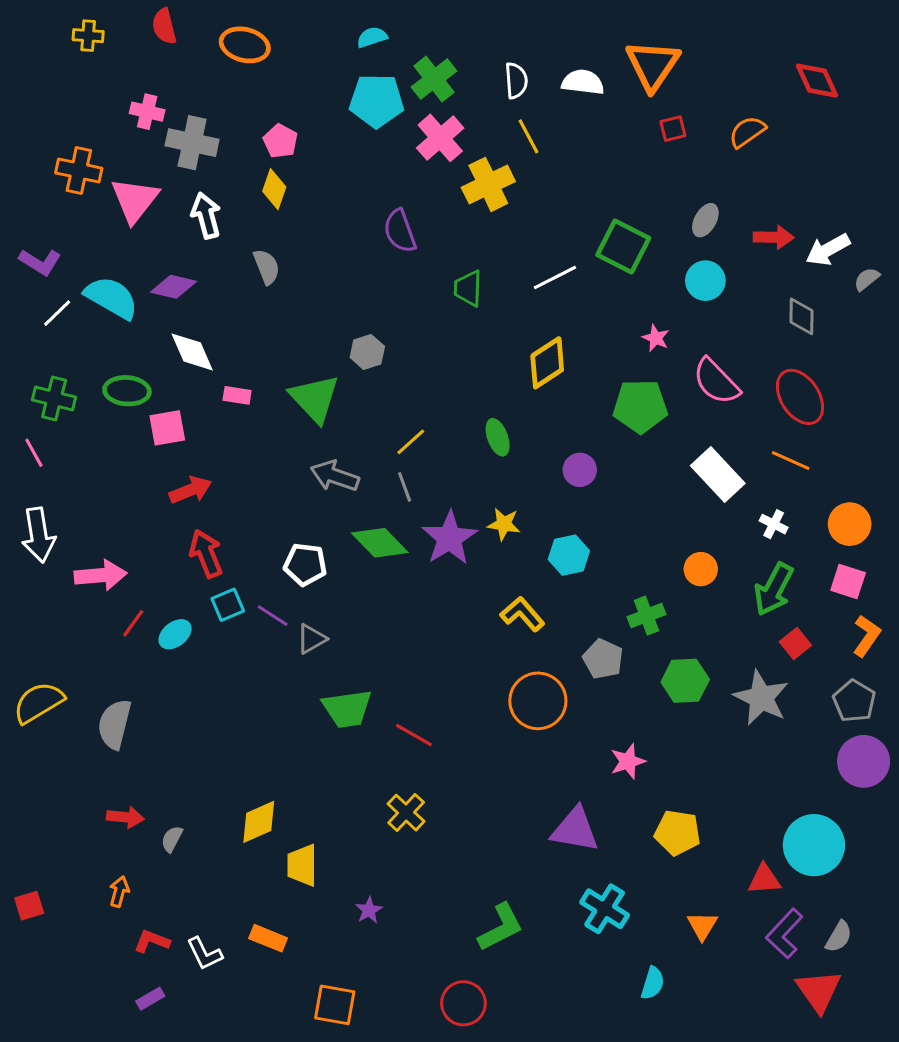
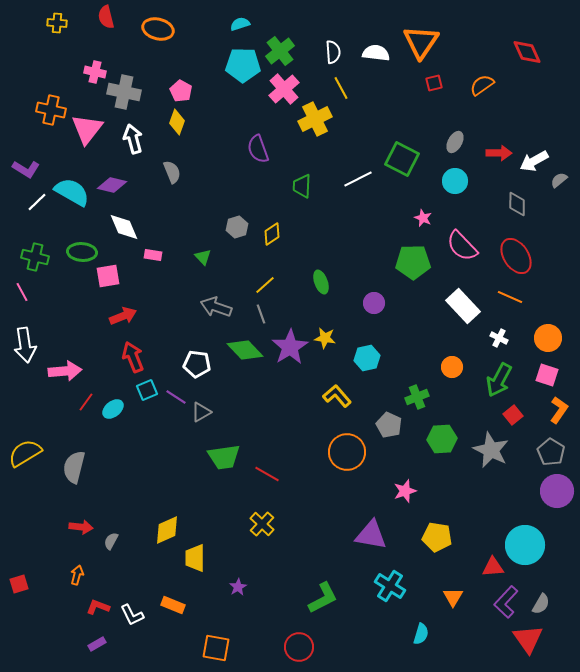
yellow diamond: (547, 363) -> (272, 234), moved, size x0.7
green triangle: (315, 398) -> (203, 257), size x0.5

